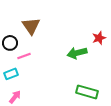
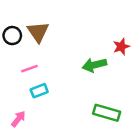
black circle: (10, 43) -> (12, 36), moved
cyan rectangle: (11, 74) -> (39, 91), moved

